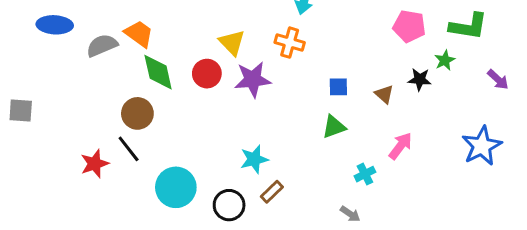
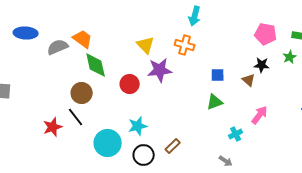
red circle: (207, 74) -> (130, 84), moved
black star: (420, 79) -> (262, 65), moved
cyan star: (254, 159) -> (138, 126), moved

